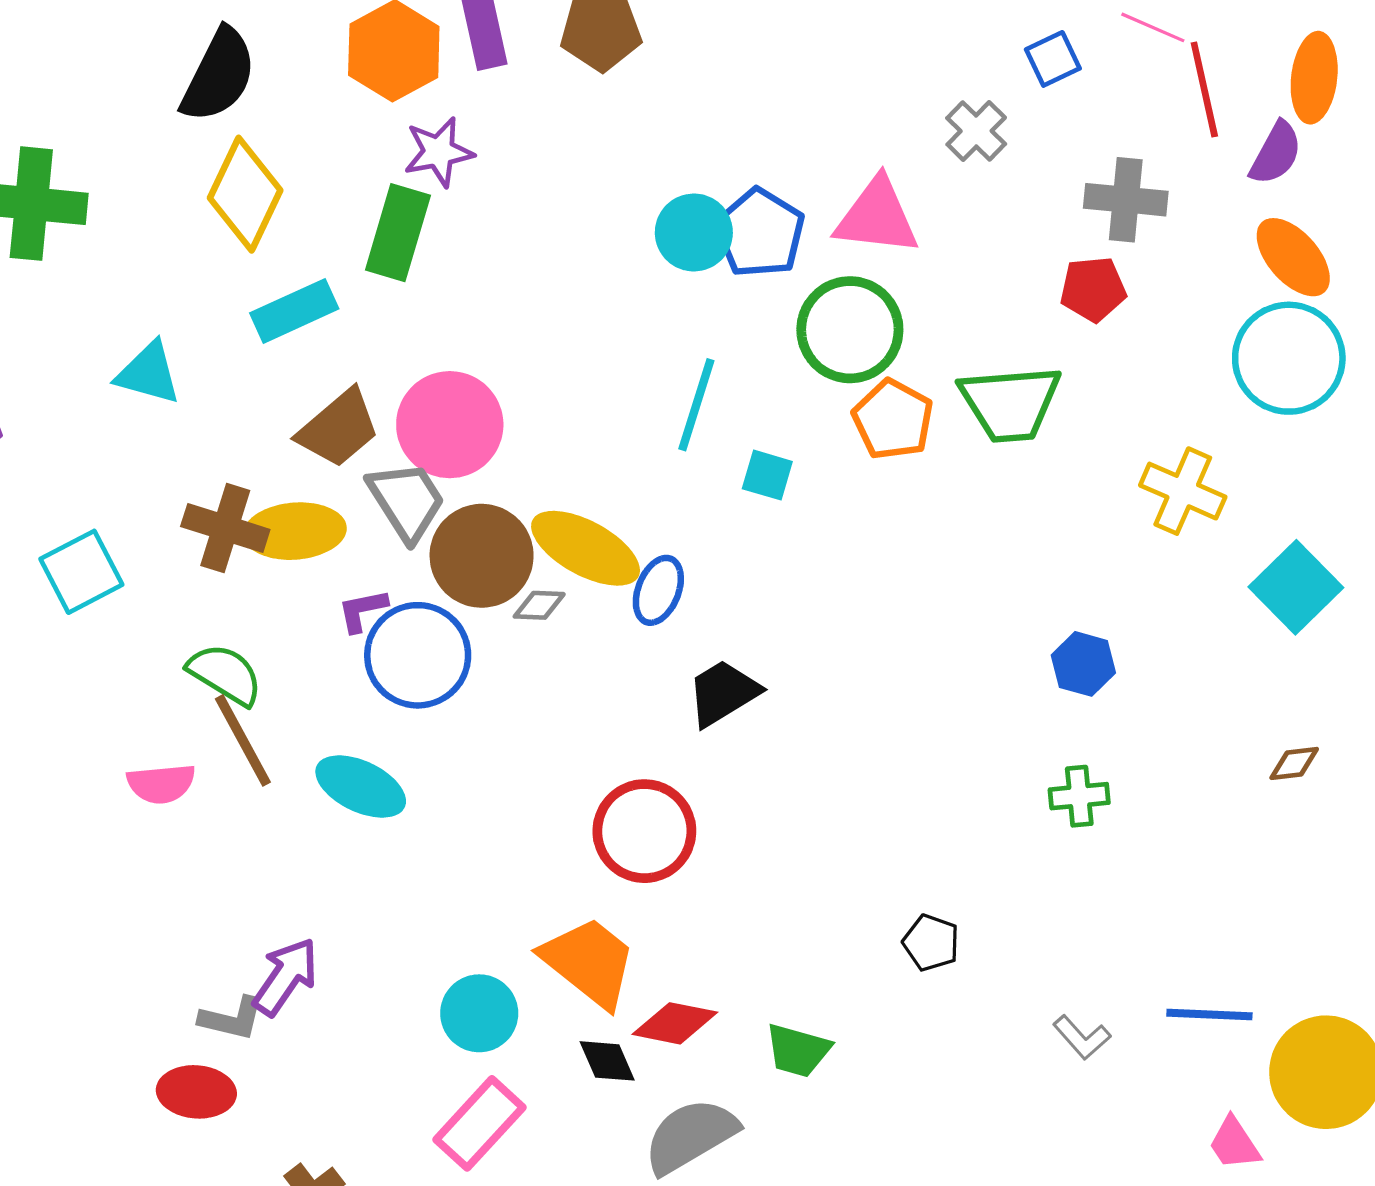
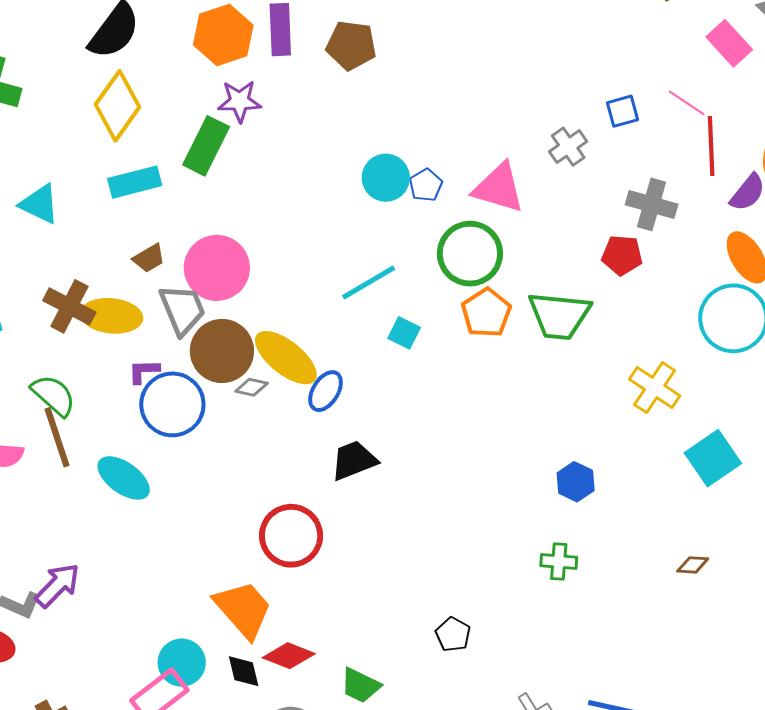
blue pentagon: (760, 233) -> (426, 185), size x0.6
cyan line: (696, 405) -> (369, 283), turned 32
brown trapezoid: (339, 428) -> (149, 258), size x0.6
cyan circle: (479, 1013) -> (182, 663), moved

